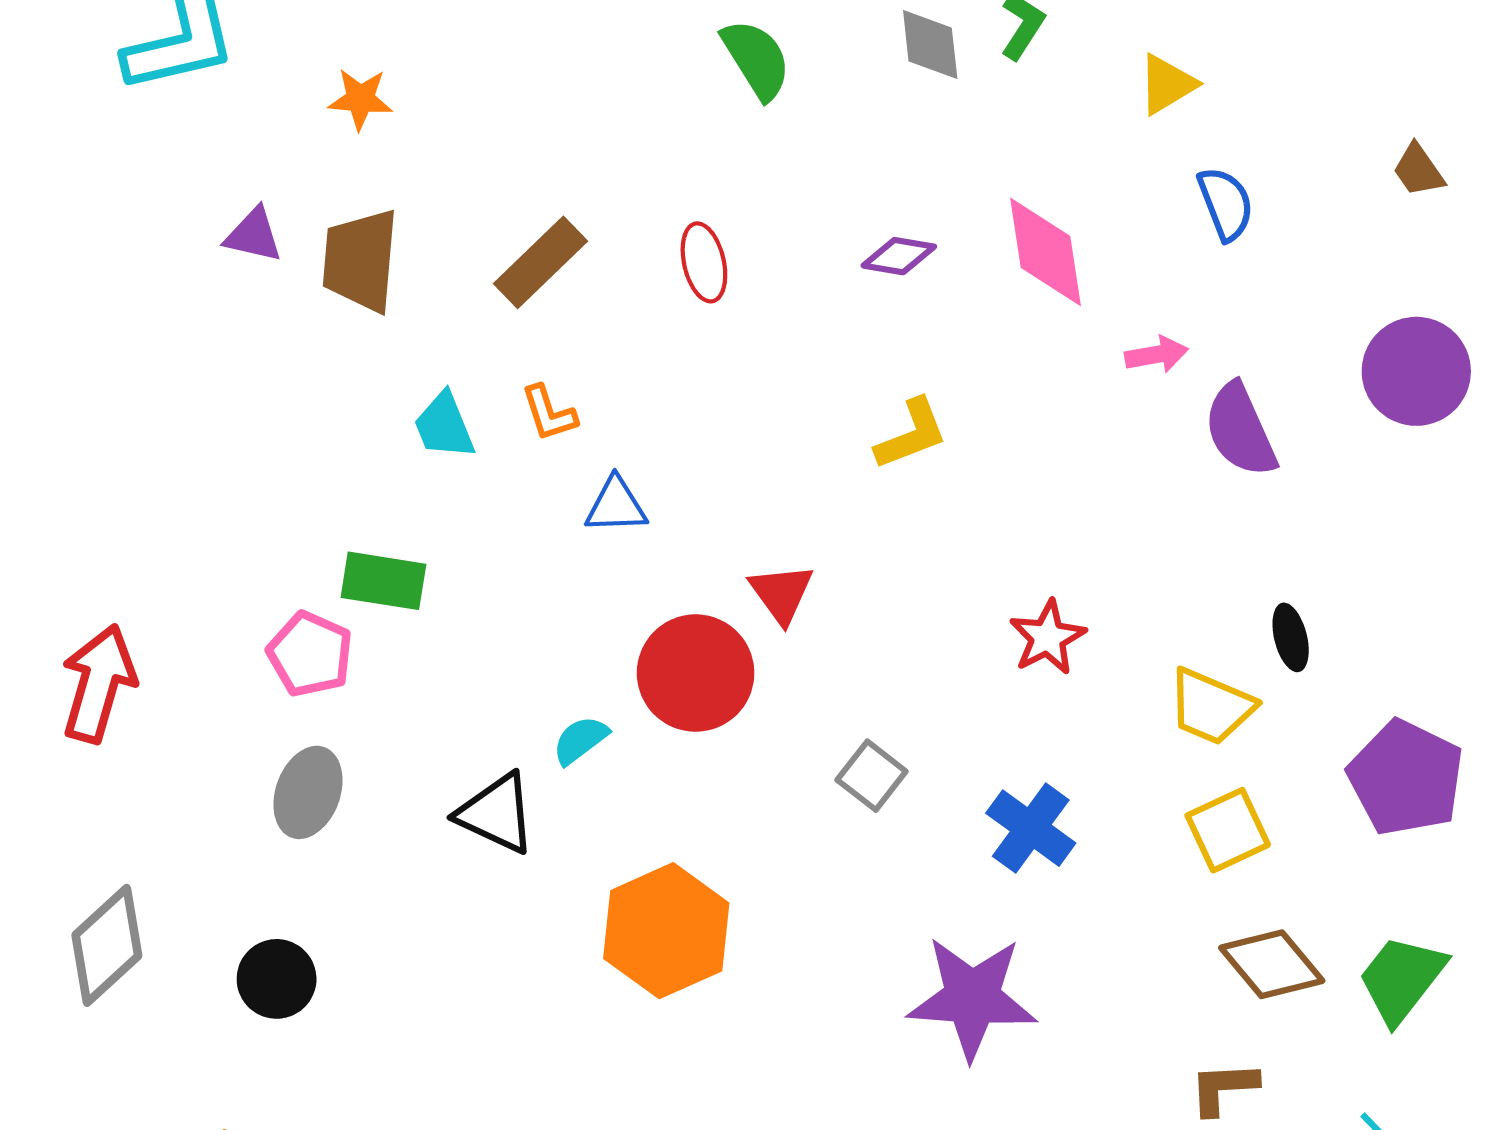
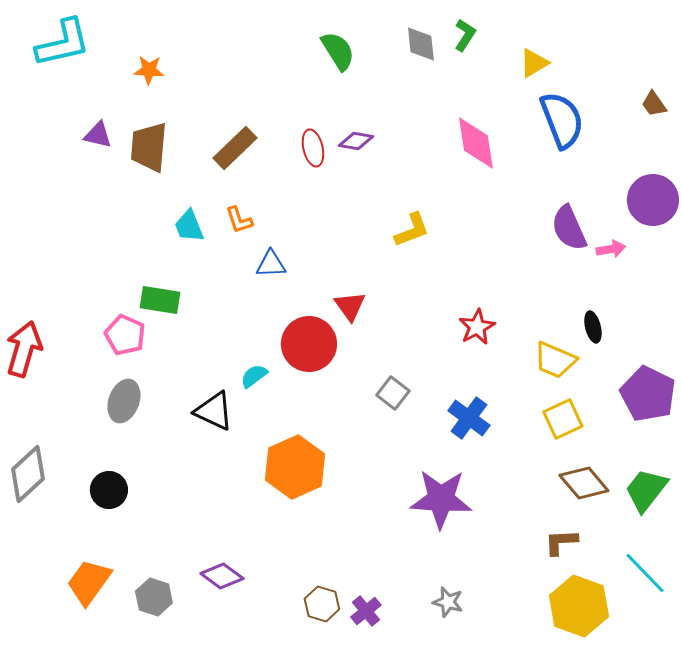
blue semicircle: (1226, 204) -> (562, 120), size x1.6
purple diamond: (899, 256) -> (356, 141), moved
pink arrow: (1156, 355) -> (611, 249), moved

